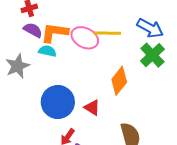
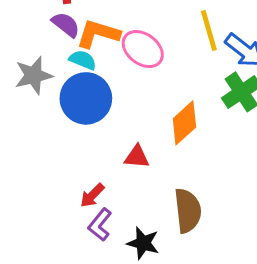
yellow line: (107, 33) -> (209, 30), moved, turned 64
blue circle: (58, 102) -> (86, 98), moved
red triangle: (92, 108) -> (137, 157), turned -36

